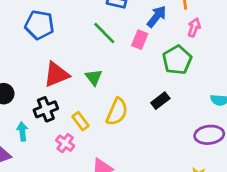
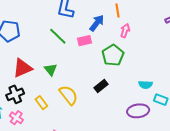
pink rectangle: (140, 40) -> (84, 41), turned 56
yellow semicircle: (117, 112) -> (69, 95), turned -60
pink cross: (65, 143) -> (16, 118), moved

